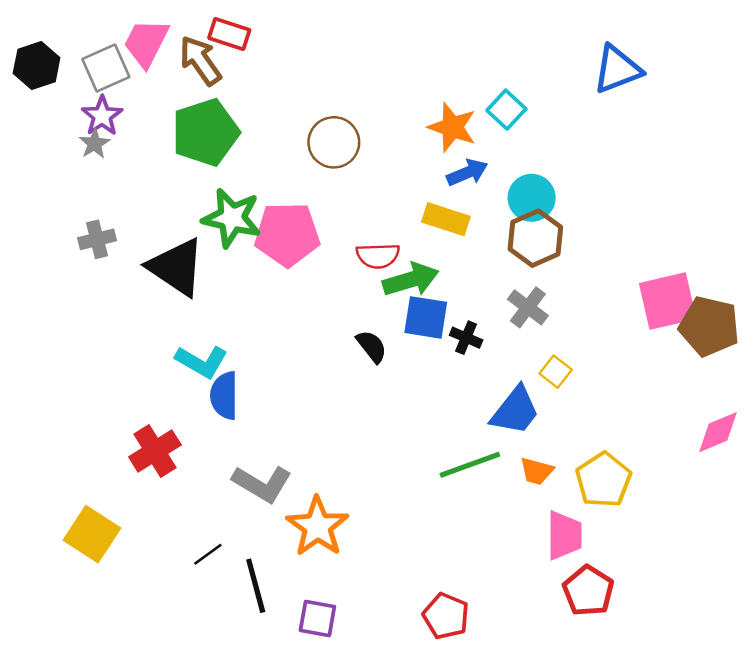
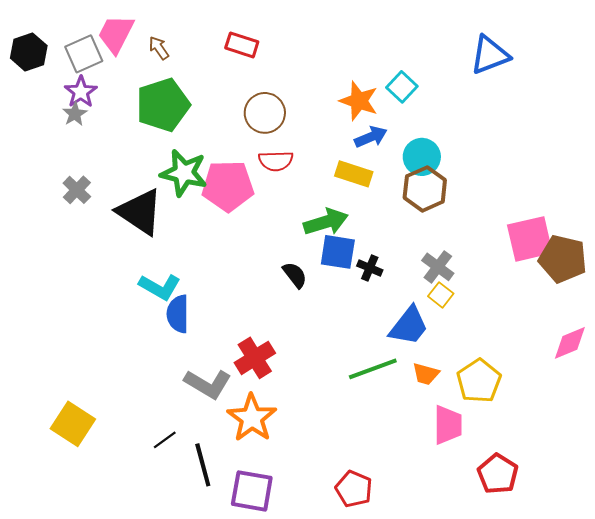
red rectangle: (229, 34) -> (242, 45), moved
brown arrow: (200, 60) -> (159, 48), size x0.6
gray cross: (97, 239) -> (77, 190), turned -32
red semicircle: (378, 256) -> (276, 161), moved
gray cross: (528, 307) -> (438, 267), moved
red cross: (155, 451) -> (255, 358), moved
red pentagon: (588, 591) -> (498, 474), moved
purple square: (317, 619) -> (252, 491), size x1.4

